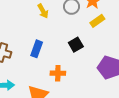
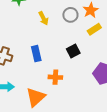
blue rectangle: (37, 49) -> (36, 54), turned -35

